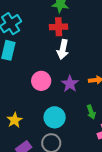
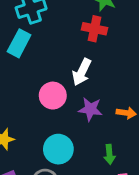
white arrow: (63, 49) -> (82, 72), moved
purple star: (70, 84) -> (90, 109), turned 30

